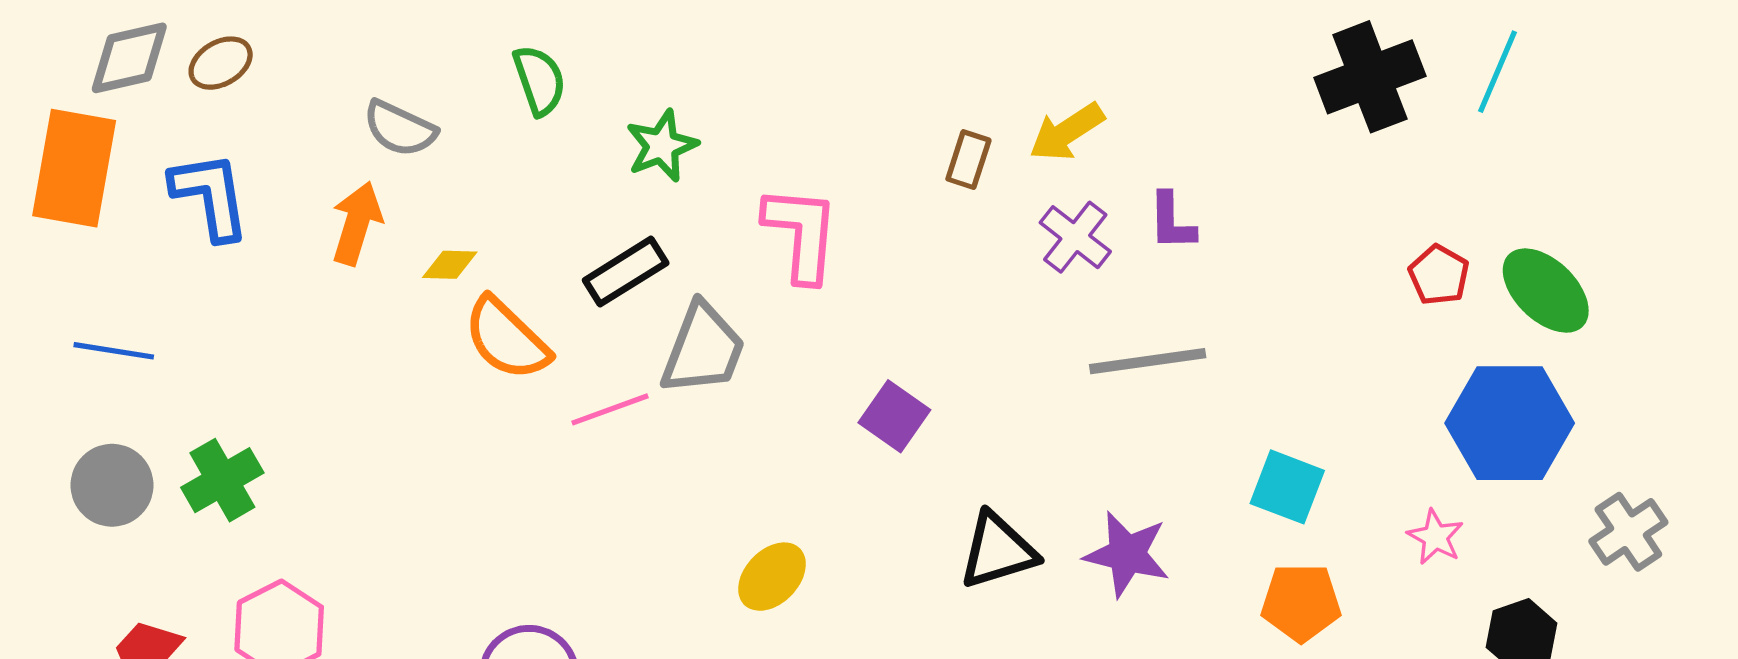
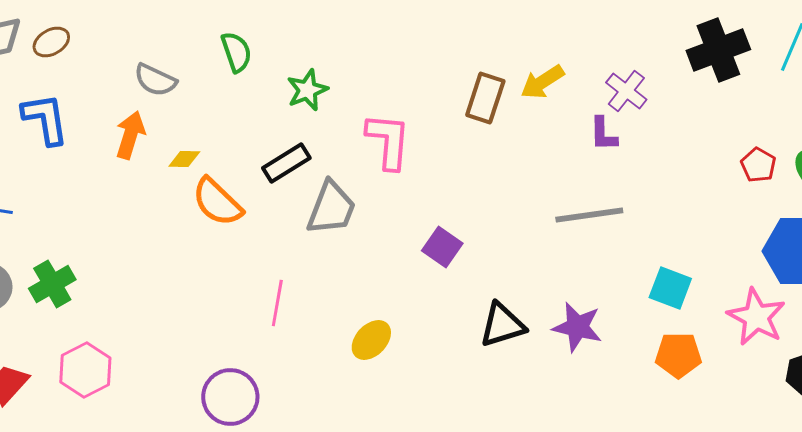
brown rectangle: (968, 160) -> (485, 98), size x1.5
purple cross: (1075, 237) -> (626, 91), moved
pink line: (610, 409) -> (277, 303), moved, turned -60
pink star: (1435, 537) -> (756, 317), size x1.8

